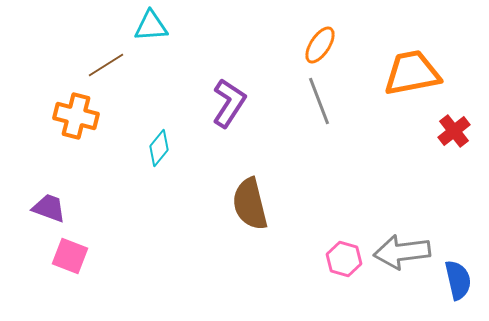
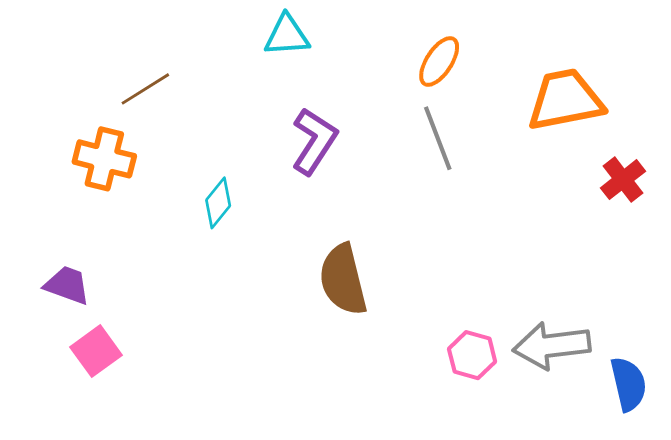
cyan triangle: (151, 26) -> (287, 35), moved
pink square: (70, 256) -> (96, 351), turned 33

